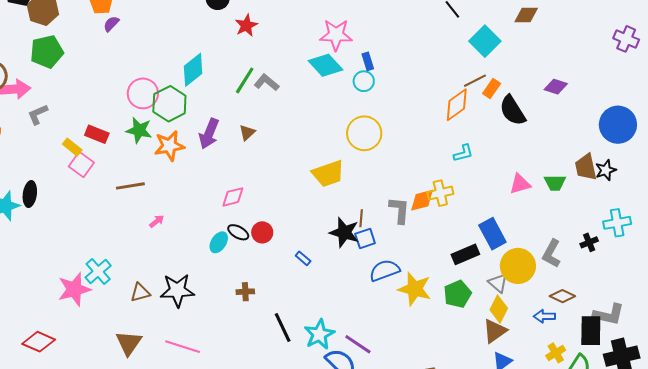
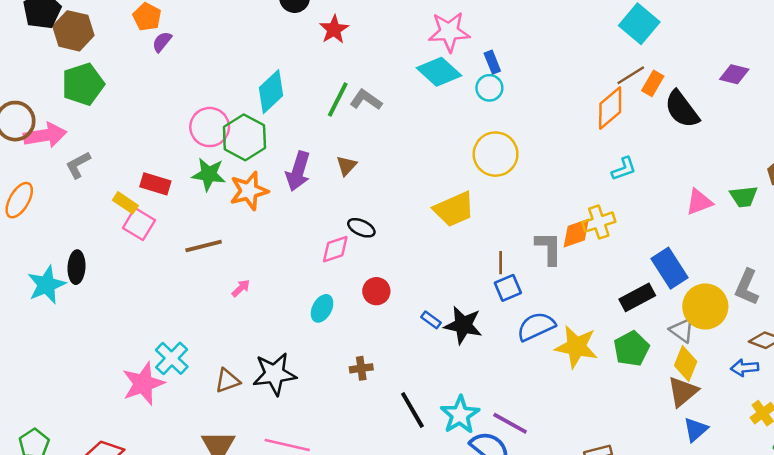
black ellipse: (238, 232) -> (361, 228), moved
black star: (344, 232) -> (463, 325), moved

